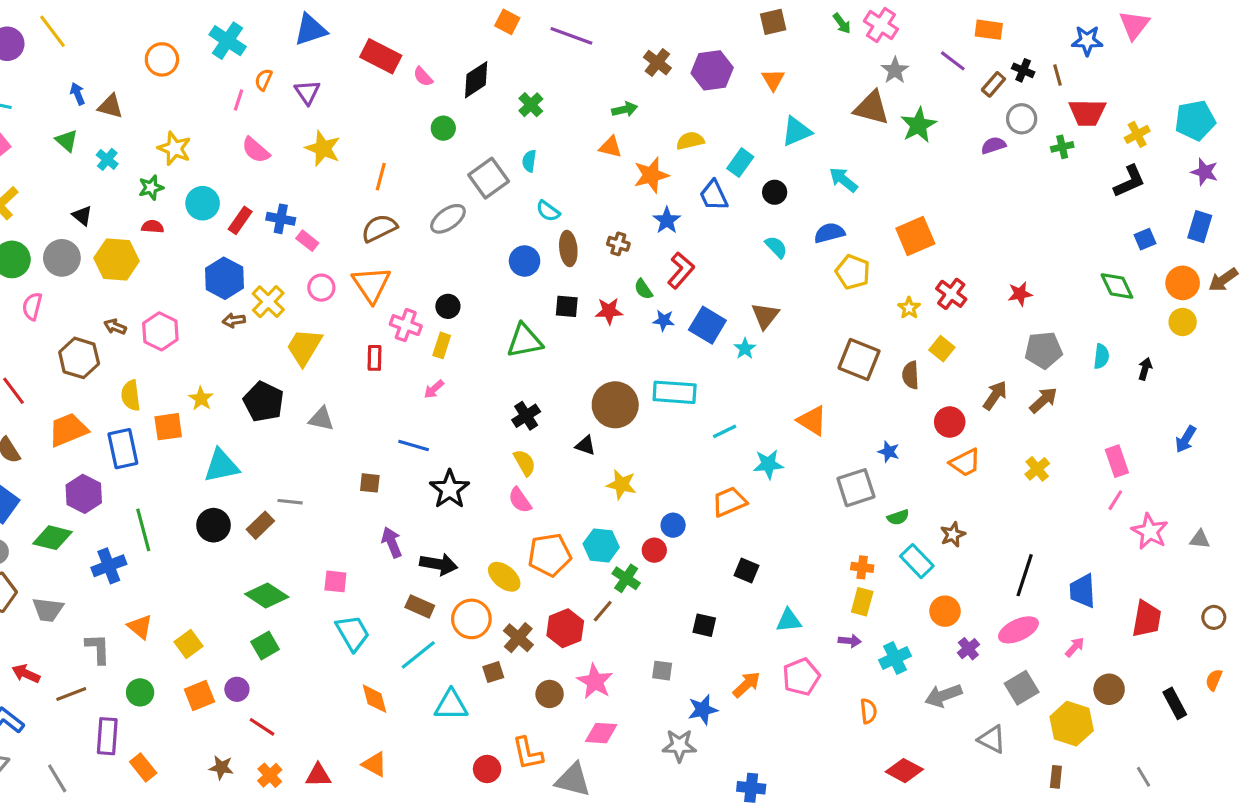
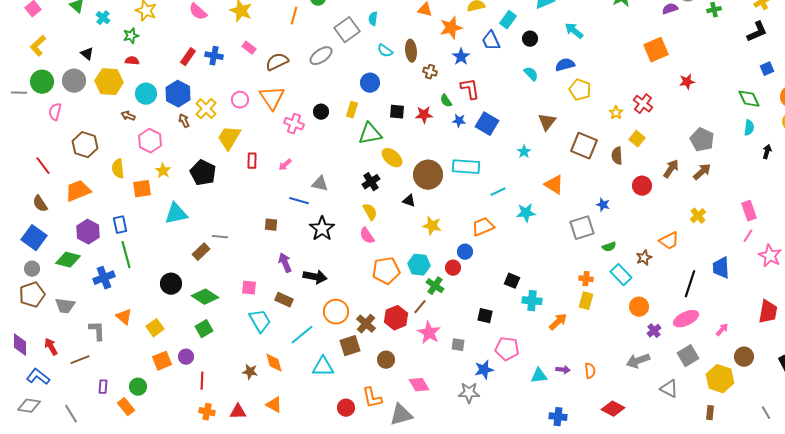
orange line: (381, 177) -> (294, 16), moved
cyan circle: (203, 203) -> (146, 94), moved
orange square: (915, 236) -> (656, 50), moved
pink rectangle: (307, 241) -> (249, 48), moved
brown ellipse: (568, 249) -> (411, 51), moved
red L-shape: (681, 270) -> (470, 89), turned -50
red star: (1020, 294) -> (687, 82), moved
brown triangle: (765, 316) -> (547, 122), moved
brown arrow: (234, 320) -> (184, 121), turned 72
brown arrow: (115, 327) -> (128, 116), moved
pink hexagon: (160, 331) -> (150, 141), moved
yellow rectangle: (442, 345) -> (352, 110), moved
cyan star: (745, 349) -> (524, 152), moved
gray pentagon: (1043, 350) -> (702, 140), turned 30
cyan semicircle: (1101, 356) -> (749, 128), moved
red rectangle: (374, 358) -> (252, 161), moved
pink arrow: (434, 389) -> (285, 165), moved
gray triangle: (321, 419) -> (320, 184), moved
blue rectangle: (123, 449) -> (120, 225), moved, size x0.7
orange trapezoid: (965, 463) -> (669, 241), moved
orange trapezoid: (729, 502) -> (483, 227), moved
black circle: (214, 525) -> (171, 284), moved
yellow ellipse: (504, 577) -> (392, 158), moved
blue trapezoid: (1083, 591) -> (721, 268), moved
brown rectangle: (420, 606) -> (284, 300), moved
cyan triangle: (789, 621) -> (539, 376), moved
purple arrow: (850, 641) -> (563, 370), moved
cyan cross: (895, 658) -> (532, 301), moved, turned 30
brown square: (493, 672) -> (350, 346), size x1.5
red arrow: (26, 674) -> (51, 347), turned 36
pink pentagon: (801, 677) -> (507, 349), moved, turned 30
pink star: (595, 681) -> (429, 333), moved
orange arrow: (746, 685) -> (558, 322), moved
green circle: (140, 692) -> (138, 387), moved
red line: (262, 727) -> (202, 381), turned 60
pink diamond: (601, 733) -> (419, 385), turned 55
purple rectangle: (107, 736) -> (103, 387), size x0.6
brown star: (221, 767) -> (250, 372), moved
orange cross: (270, 775) -> (207, 412), turned -35
gray triangle: (573, 780) -> (401, 415), turned -30
blue cross: (751, 788) -> (558, 417), moved

